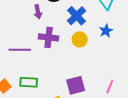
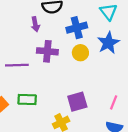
blue cross: (77, 16) -> (77, 28), turned 30
blue star: (106, 31) -> (108, 43), size x1.5

